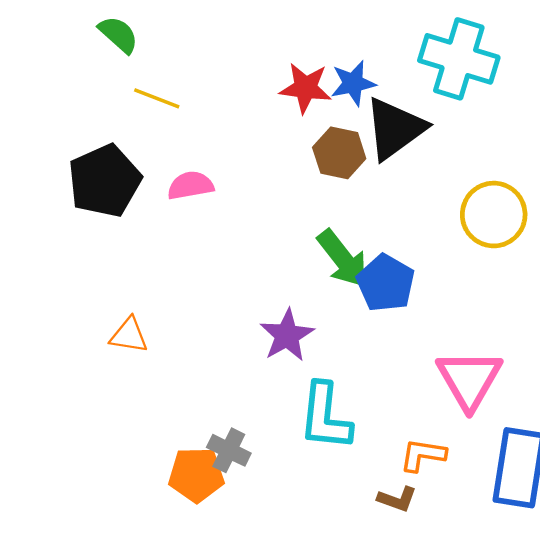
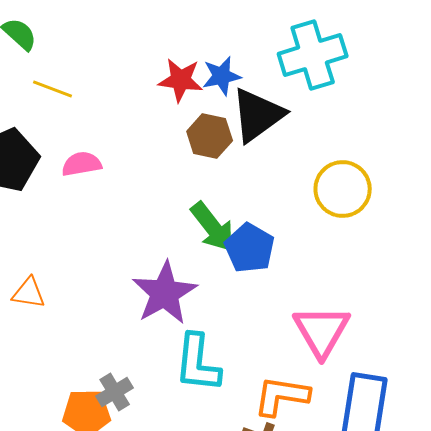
cyan cross: (459, 59) -> (313, 55), turned -34
purple star: (287, 335) -> (165, 293), size x1.4
gray cross: (229, 450) -> (115, 392), turned 33
orange L-shape: (423, 455) -> (282, 396), size x1.4

